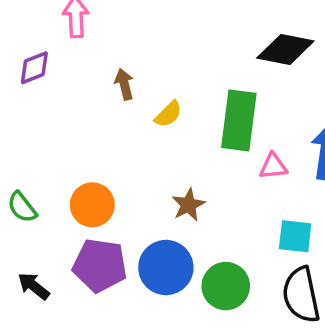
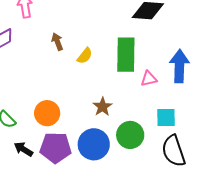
black arrow: (34, 286) -> (23, 149), moved
green circle: (226, 286) -> (130, 135), moved

